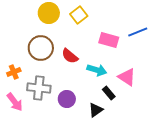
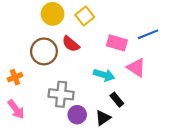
red semicircle: (70, 56) -> (71, 44), moved
pink triangle: (127, 77) -> (136, 68), moved
gray cross: (39, 88) -> (61, 94), moved
purple circle: (67, 99) -> (77, 115), moved

